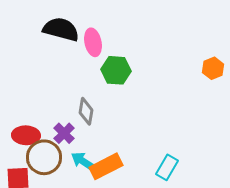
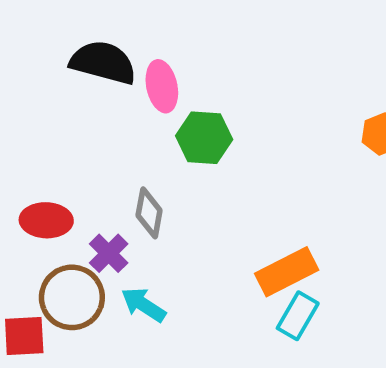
red ellipse: (26, 135) -> (46, 220), moved
orange rectangle: (106, 166) -> (287, 272), moved

